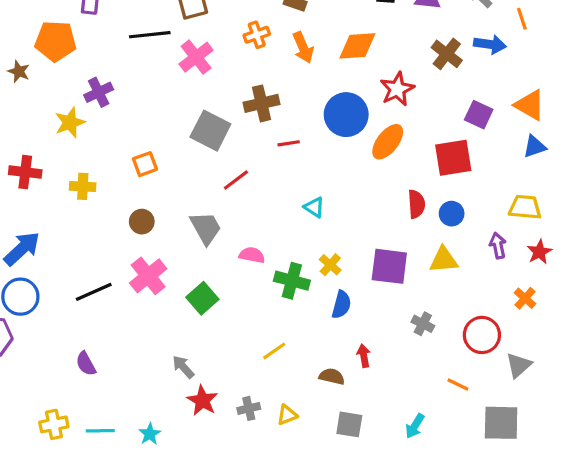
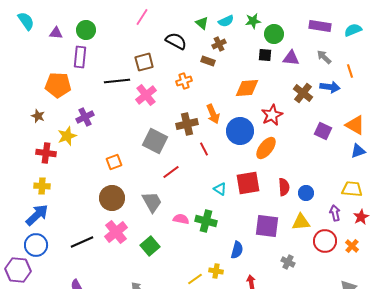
orange arrow: (303, 48) -> (213, 114), moved
brown star: (19, 71) -> (38, 116), moved
red line: (289, 143) -> (204, 149), turned 72
red square: (453, 158) -> (248, 183), moved
red cross: (25, 172) -> (46, 153), moved
yellow cross: (83, 186) -> (42, 186), moved
brown circle: (142, 222) -> (112, 198), size x1.6
yellow cross: (330, 265) -> (216, 271), moved, turned -32
green cross: (292, 281) -> (206, 221), moved
red circle: (482, 335) -> (325, 241), moved

